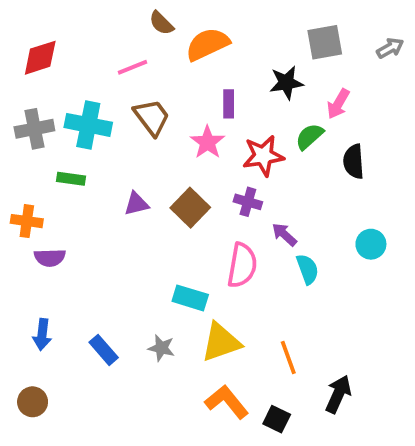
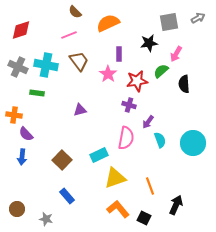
brown semicircle: (161, 23) -> (75, 12), moved
gray arrow: (390, 48) -> (198, 18), moved
gray cross: (34, 129) -> (18, 67), turned 36
purple triangle: (136, 204) -> (80, 110), moved
brown square: (190, 208) -> (62, 160), moved
purple arrow: (284, 235) -> (148, 122), turned -96
cyan circle: (371, 244) -> (193, 143), moved, size x1.6
purple semicircle: (50, 258) -> (26, 134), turned 49
cyan rectangle: (190, 298) -> (99, 155), turned -42
blue arrow: (42, 335) -> (22, 157), moved
gray star: (161, 348) -> (46, 219), moved
blue rectangle: (104, 350) -> (67, 196), moved

